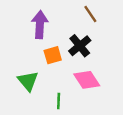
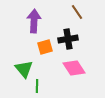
black cross: (80, 46) -> (68, 39), turned 30
green line: (59, 101) -> (37, 86), moved

